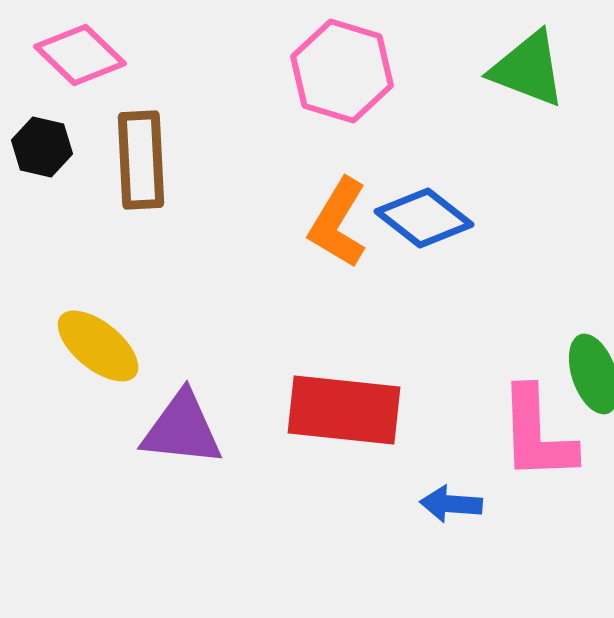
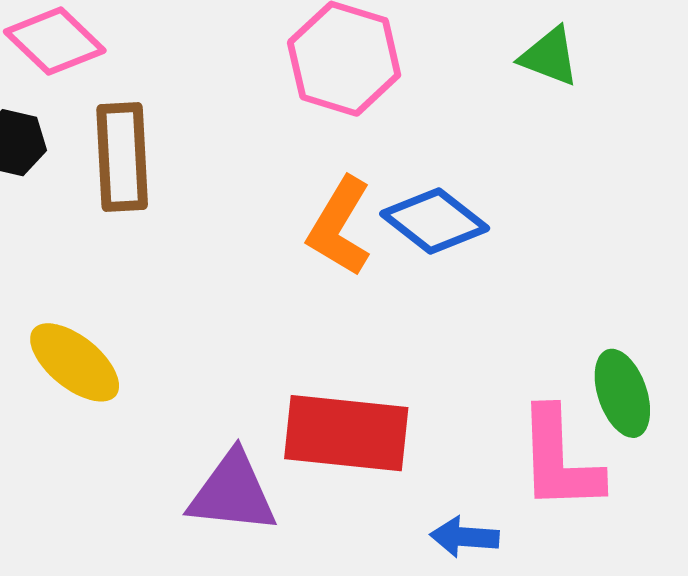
green triangle: (528, 69) -> (549, 56), size x0.7
purple triangle: (182, 429) -> (233, 493), moved

